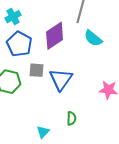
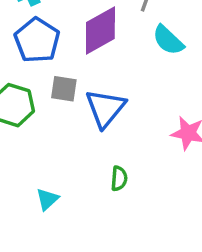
cyan triangle: (43, 132) -> (47, 199), moved

